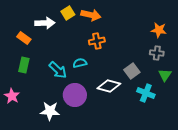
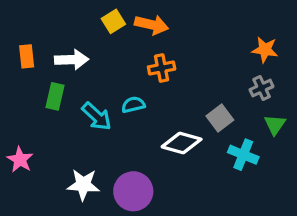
white arrow: (45, 23) -> (72, 60), moved
orange rectangle: (24, 38) -> (27, 56), moved, turned 48
gray cross: (157, 53) -> (262, 88), turned -32
green rectangle: (24, 65) -> (55, 96), moved
purple circle: (75, 95) -> (133, 191), moved

